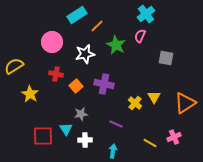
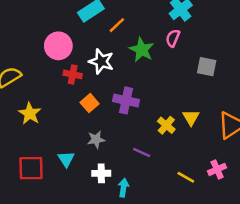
white star: (85, 54) -> (101, 61), turned 30
red cross: (56, 74) -> (73, 74), moved
cyan triangle: (66, 129) -> (66, 159), moved
red square: (43, 136) -> (31, 168), moved
cyan arrow: (113, 151) -> (123, 188), moved

